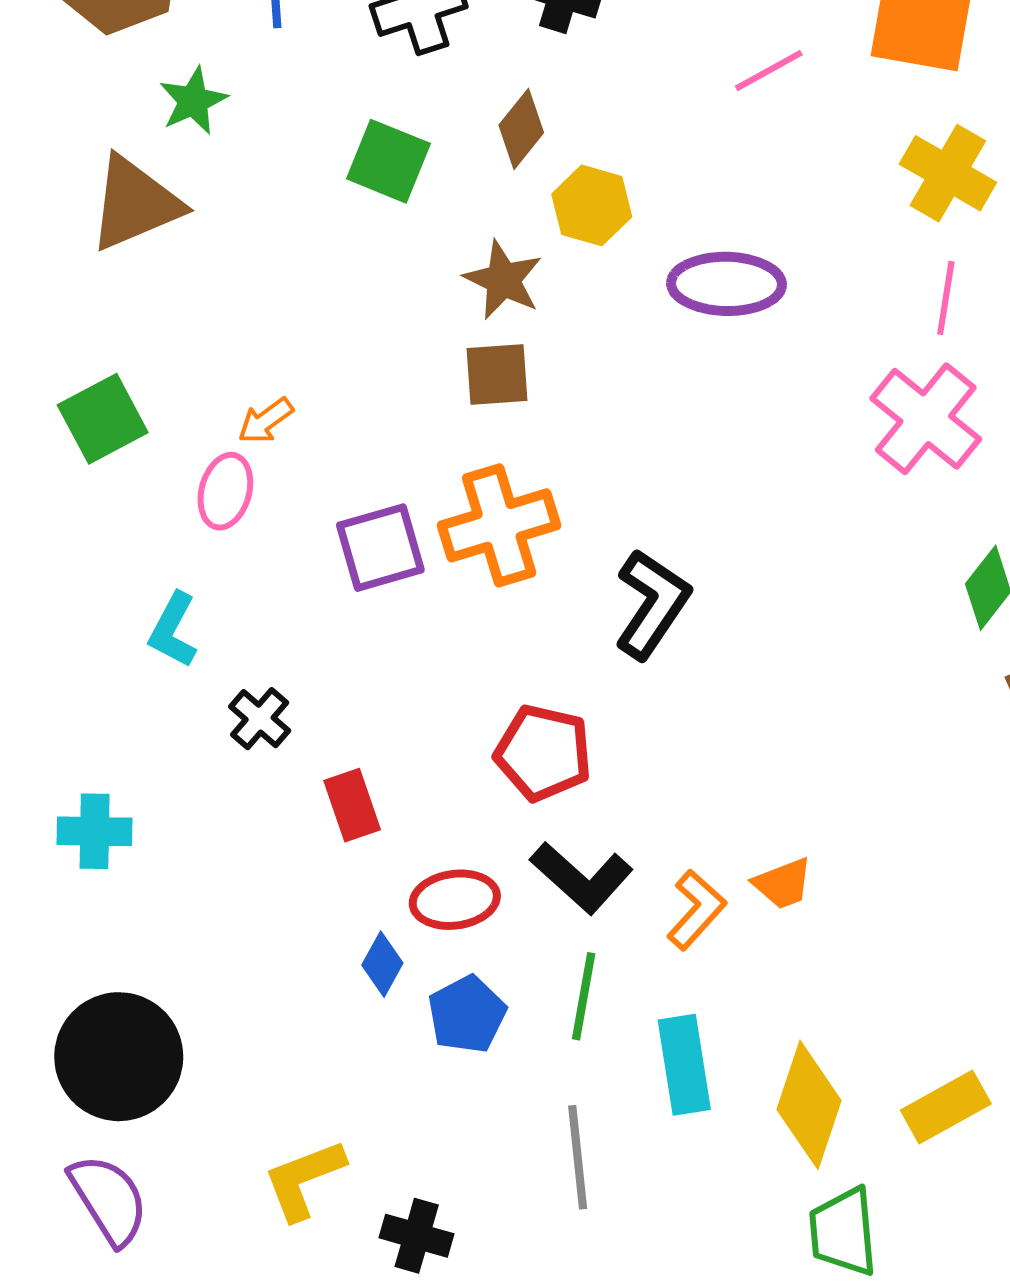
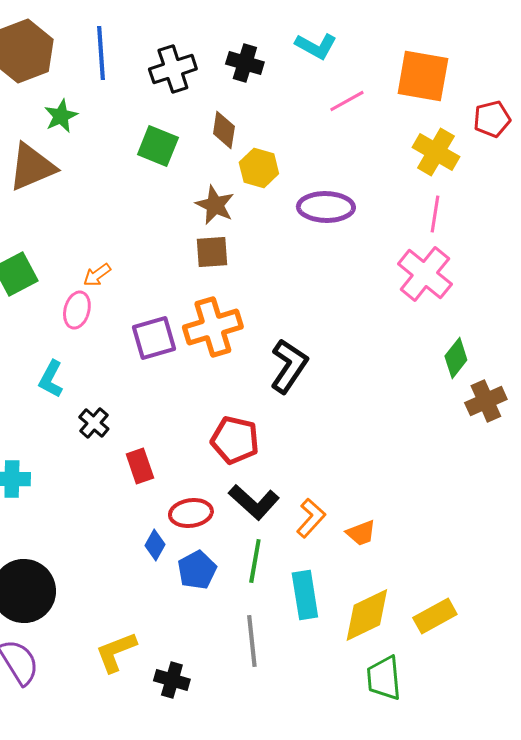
brown diamond: (521, 129) -> (224, 130), turned -30
orange trapezoid: (783, 884) -> (361, 533), moved
yellow diamond: (809, 1105) -> (367, 615), turned 46

